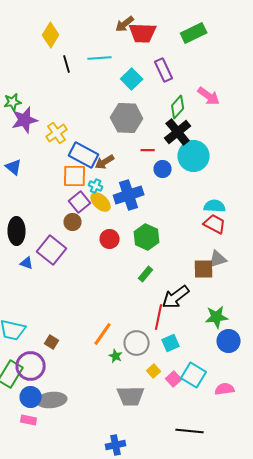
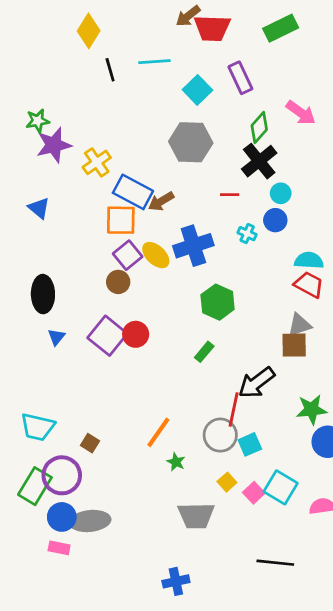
red line: (148, 150) -> (230, 195), moved
cyan circle: (194, 156) -> (281, 193), size x0.5
blue circle: (163, 169) -> (275, 220), moved
cyan cross: (96, 186) -> (247, 234), moved
red circle: (110, 239) -> (136, 334), moved
purple square: (52, 250) -> (107, 336), moved
gray triangle: (218, 259) -> (299, 325), moved
blue triangle: (27, 263) -> (56, 337), turned 48
green rectangle: (146, 274) -> (204, 352), moved
gray circle: (137, 343) -> (220, 435), moved

